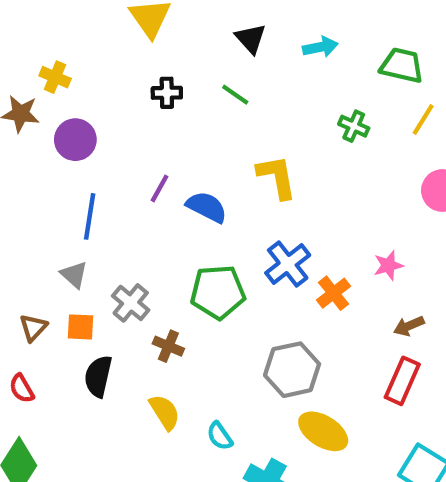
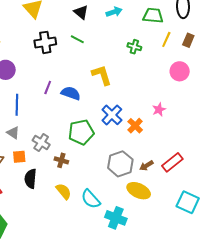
black cross: (167, 93) -> (45, 42), size x1.5
brown arrow: (409, 326) -> (146, 166), moved
red rectangle: (402, 381) -> (172, 162), turned 35
cyan semicircle: (220, 436) -> (91, 199), size x1.5

